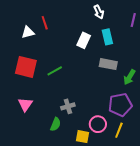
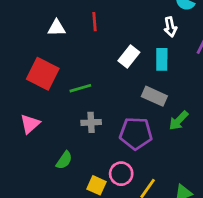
white arrow: (99, 12) -> (170, 27), moved
red line: (45, 23) -> (95, 22), moved
purple pentagon: (120, 105) -> (136, 133), moved
gray cross: (68, 106) -> (91, 122), moved

